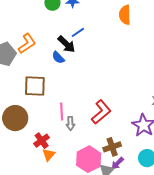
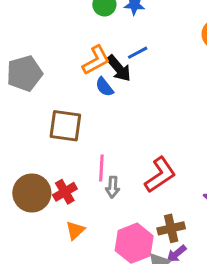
orange L-shape: (27, 44) -> (96, 60), moved
brown circle: (15, 118) -> (32, 193), moved
red cross: (42, 141) -> (65, 192), moved

